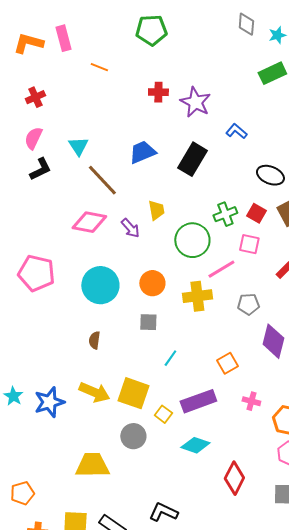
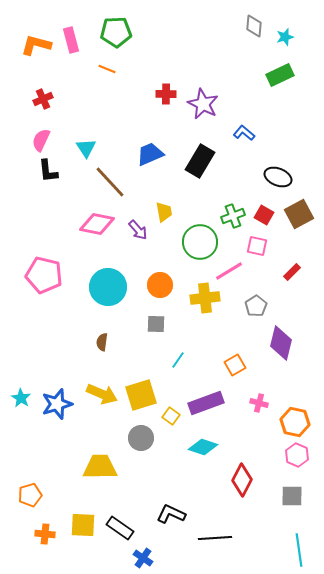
green pentagon: (151, 30) -> (116, 32), moved
black L-shape: (40, 169) -> (48, 171), turned 110
gray pentagon: (248, 304) -> (256, 306), turned -30
yellow square: (133, 393) -> (141, 395), turned -36

